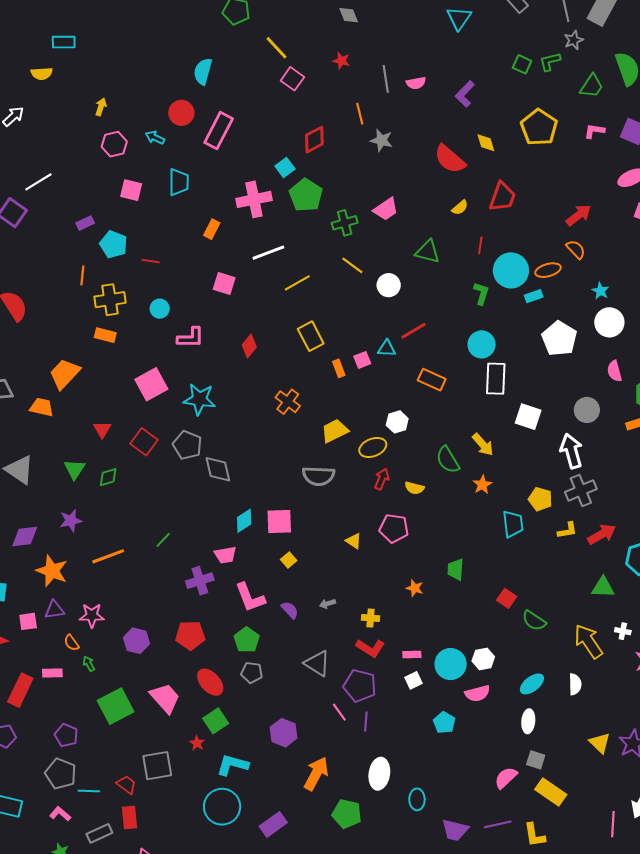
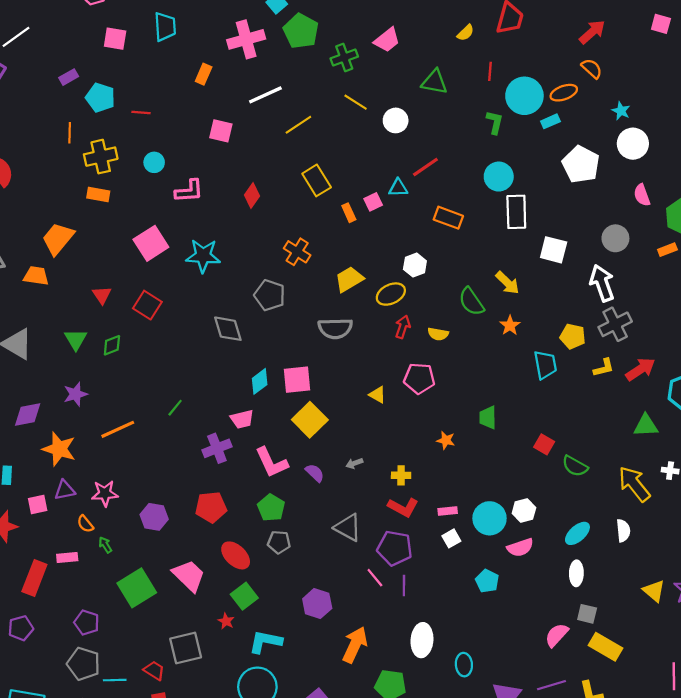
gray pentagon: (187, 445) -> (270, 295), moved
yellow square: (289, 560) -> (310, 420), size x2.0

